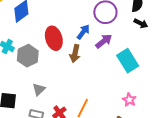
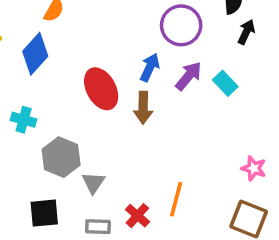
black arrow: (141, 23) -> (246, 32), turned -80
gray hexagon: (28, 56) -> (61, 157), moved
cyan rectangle: (128, 61) -> (225, 83), moved, size x0.6

